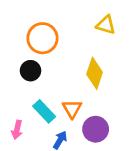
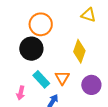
black circle: (31, 71) -> (31, 49), size x1.5
purple circle: (96, 129) -> (91, 85), moved

